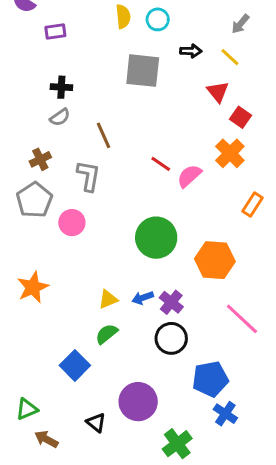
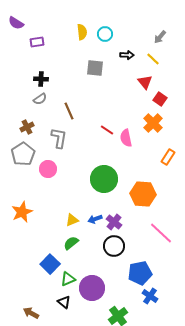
gray square: (143, 71) -> (95, 68), size x0.7
pink semicircle: (189, 176) -> (126, 138), turned -60
green triangle: (27, 409) -> (68, 279), moved

